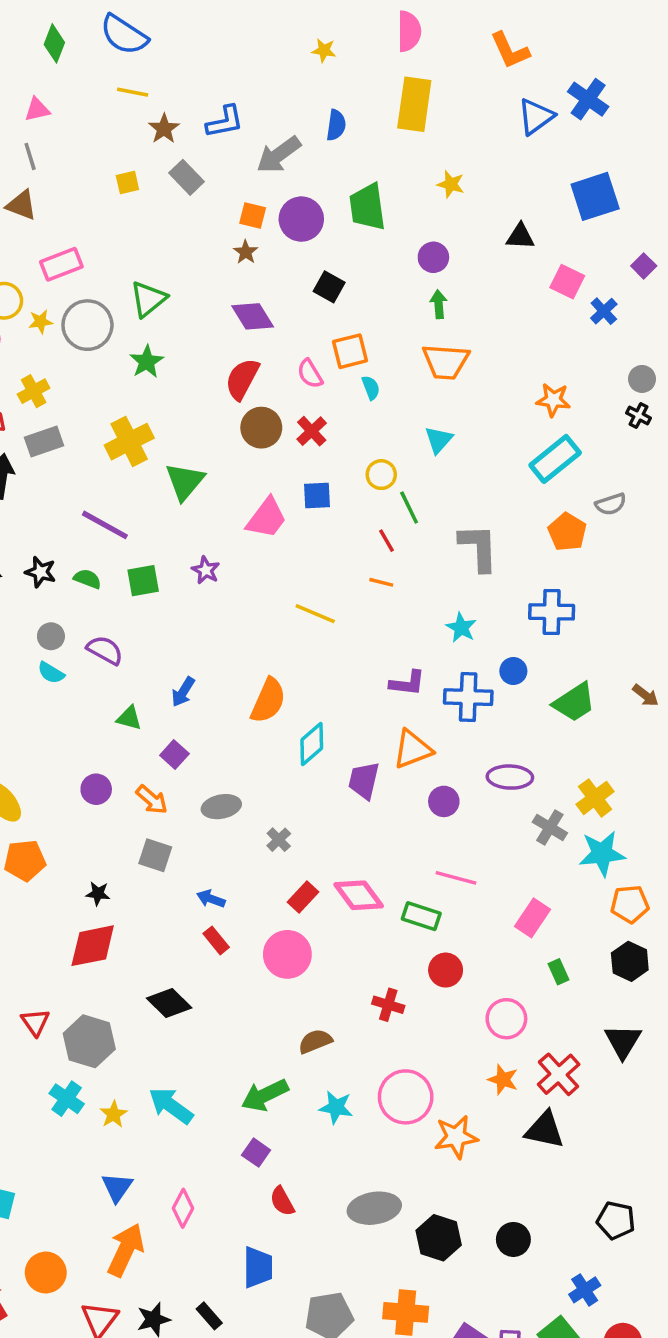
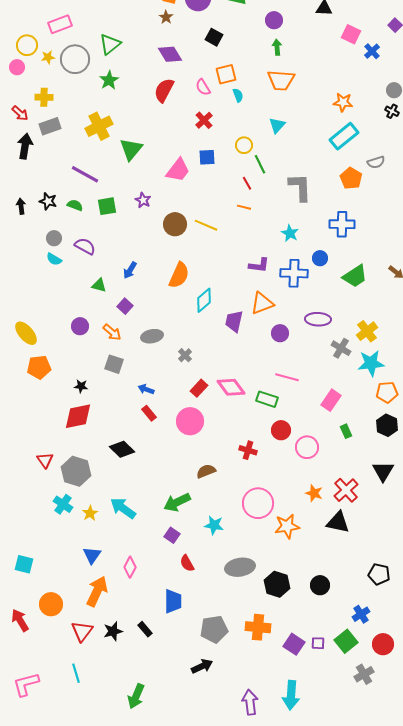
yellow cross: (34, 391) -> (44, 97), turned 30
brown circle: (261, 428) -> (175, 224), moved
pink circle: (506, 1019) -> (307, 447), moved
cyan star: (336, 1107) -> (214, 525), moved

